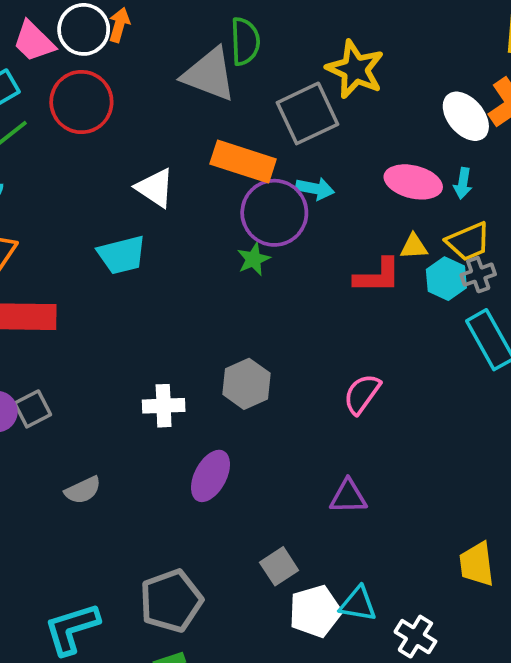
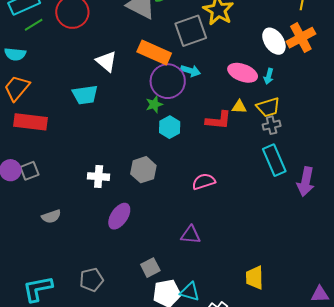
cyan hexagon: (446, 279) -> (170, 127), moved
pink semicircle: (362, 394) -> (204, 182), turned 30
gray pentagon: (171, 601) -> (92, 280), size x0.7

